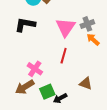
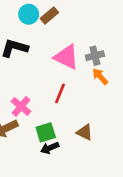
pink triangle: (66, 27) -> (66, 57), turned -45
green square: (47, 92) -> (46, 132), moved

